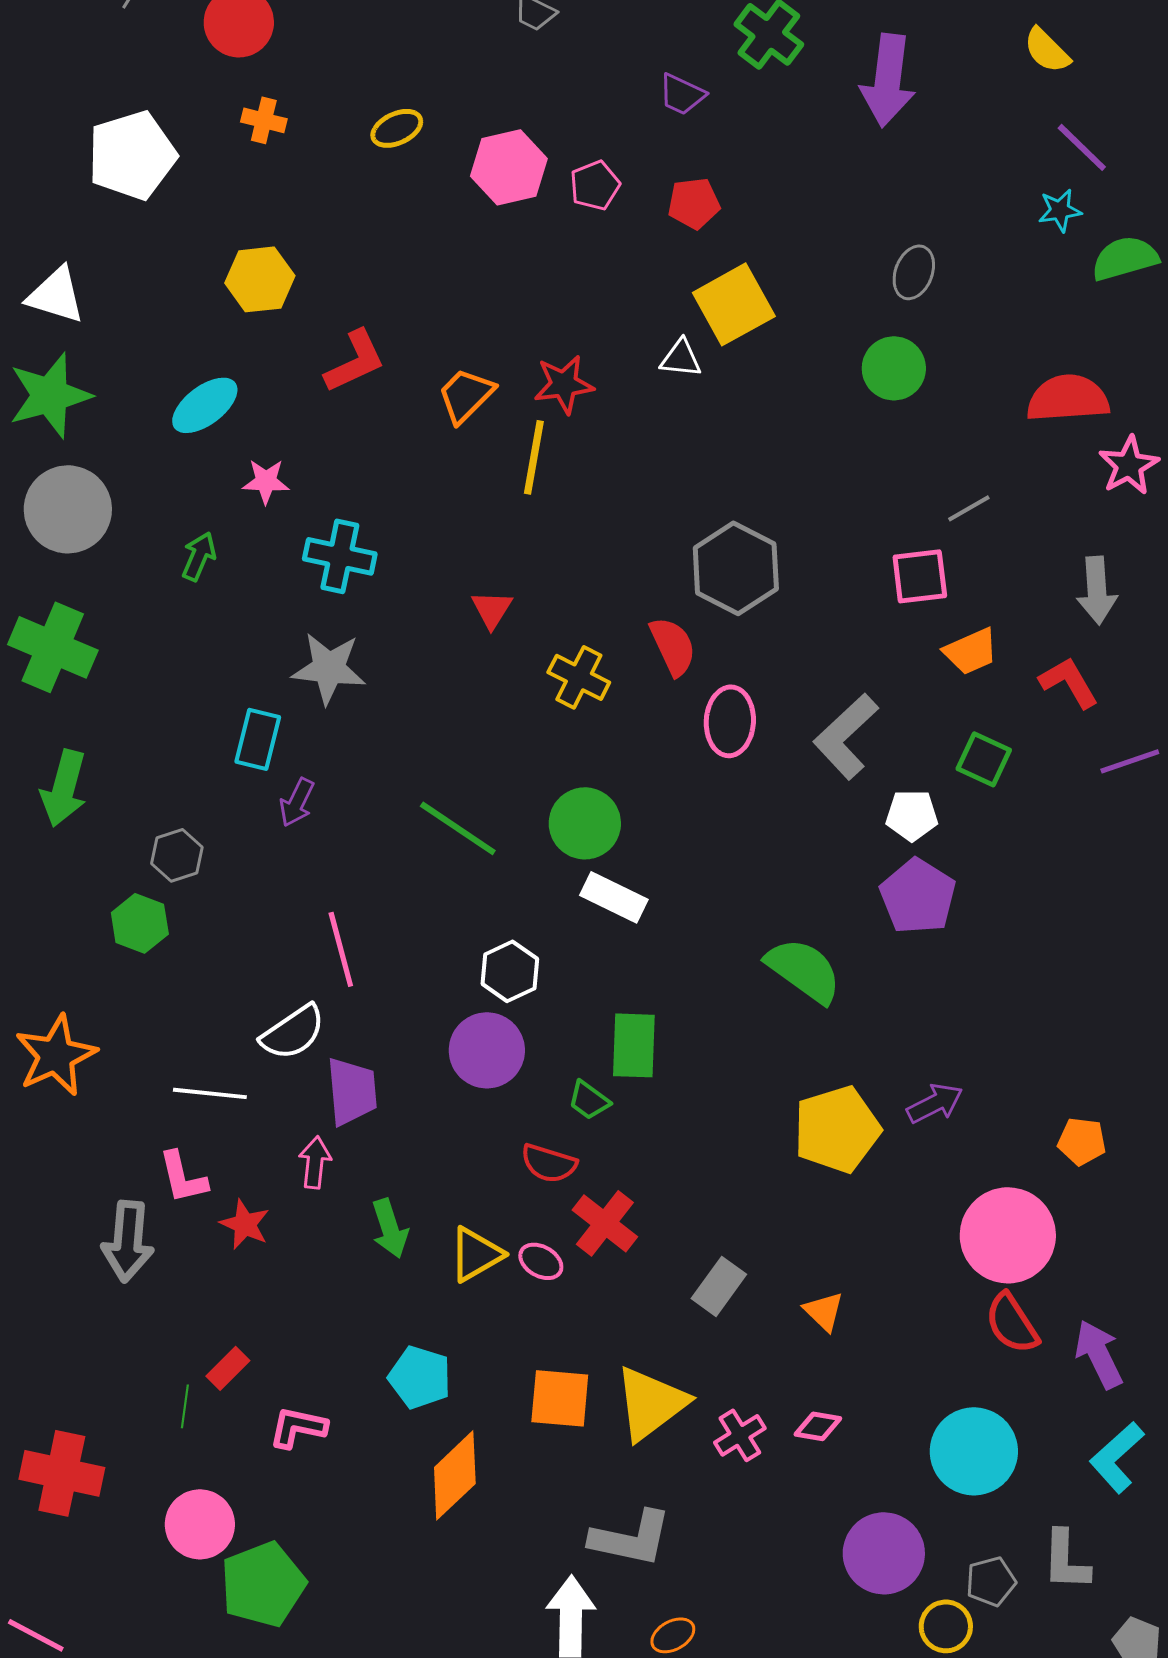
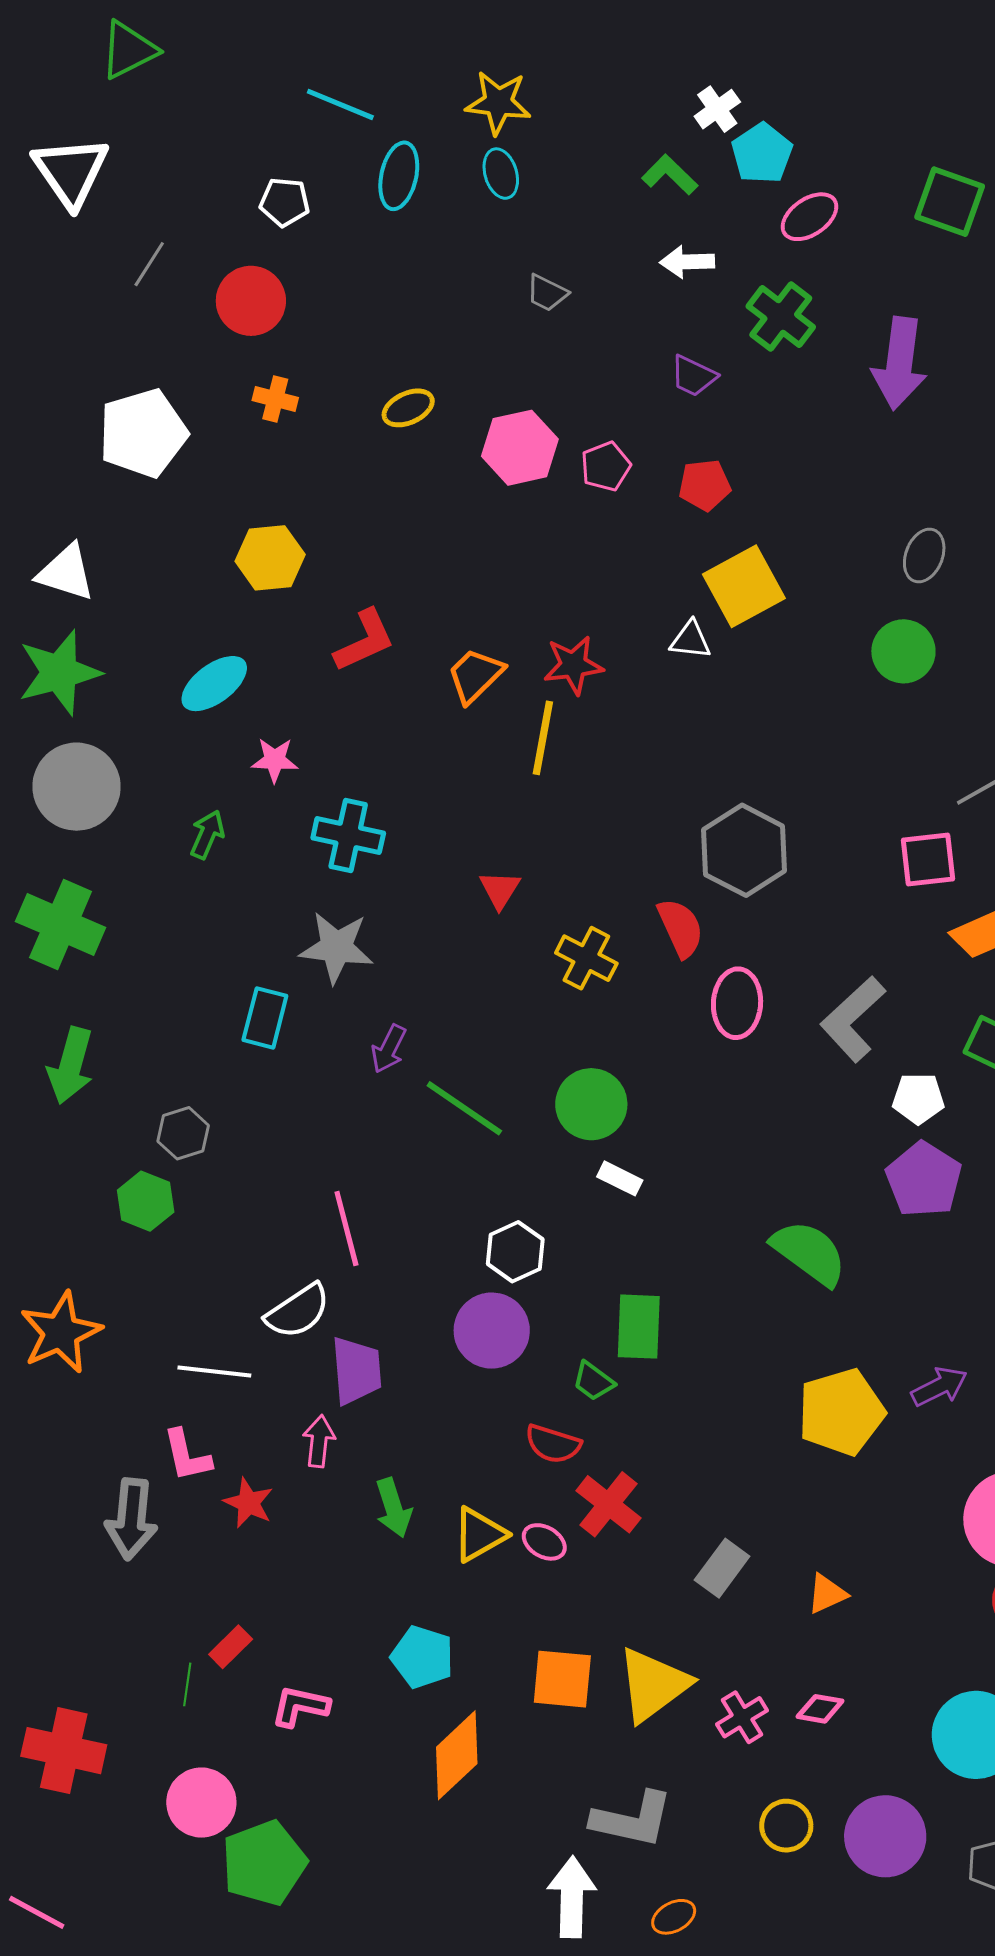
purple arrow: (297, 802) -> (389, 1049), moved
white rectangle: (614, 897) -> (620, 1178), size x0.7
orange triangle: (824, 1311) -> (827, 1594), turned 51
yellow circle: (946, 1626) -> (786, 1826), moved

